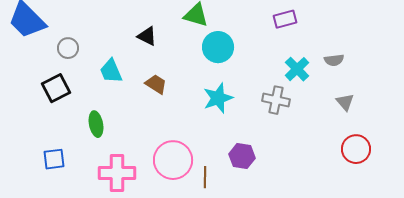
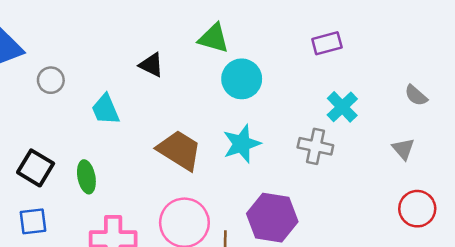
gray semicircle: (334, 60) -> (416, 95), moved, turned 48
brown trapezoid: (156, 84) -> (179, 150), moved, size x1.6
black square: (56, 88) -> (36, 168), moved, turned -32
purple hexagon: (242, 156) -> (272, 218), size x1.5

